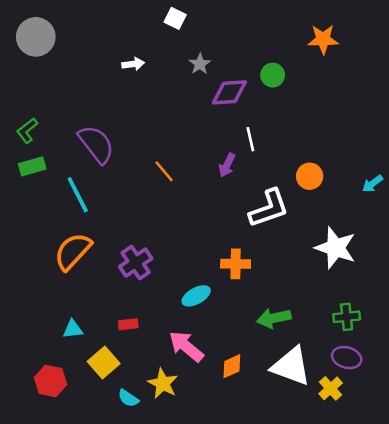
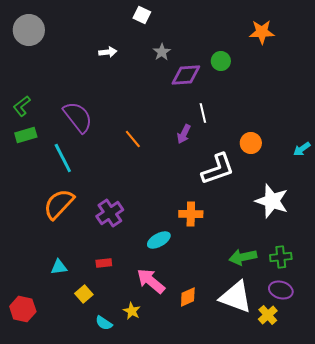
green arrow: (274, 318) -> (243, 257), moved
yellow square: (104, 362) -> (84, 294), size x0.7
red hexagon: (51, 381) -> (23, 309), moved
yellow star: (163, 383) -> (132, 311), size x0.7

